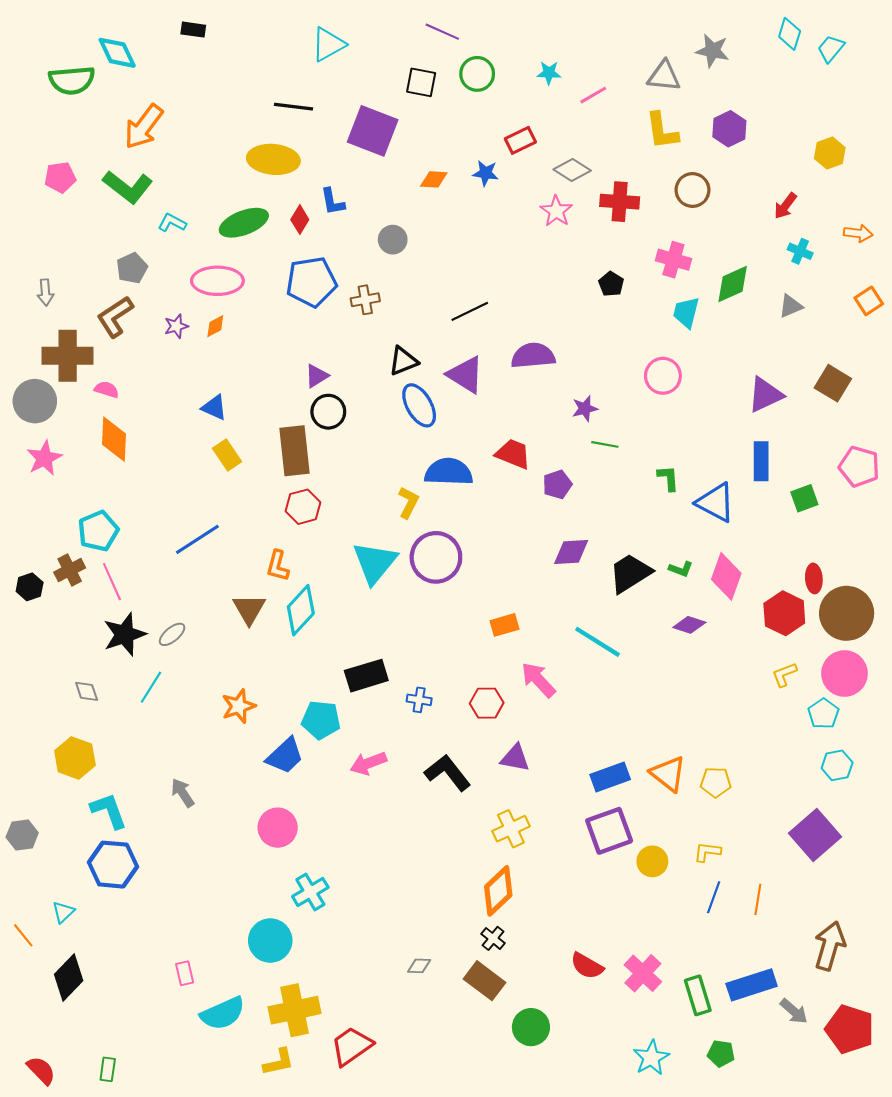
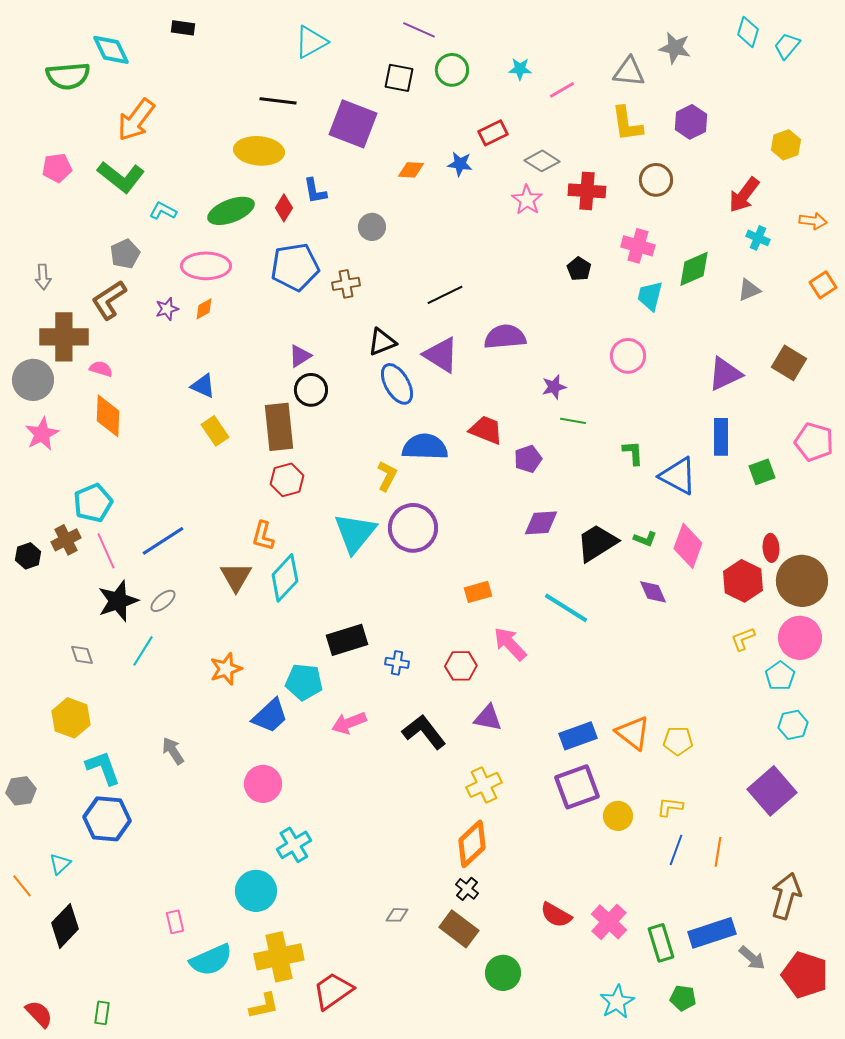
red arrow: (785, 206) -> (744, 195), size x1.4
blue line: (197, 539) -> (163, 541), moved
purple diamond: (689, 625) -> (653, 592), turned 48

